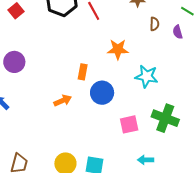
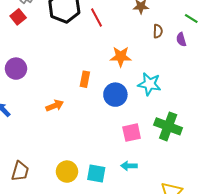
blue circle: (102, 93) -> (115, 95), moved
orange arrow: (63, 101) -> (55, 106), moved
cyan arrow: (146, 160) -> (129, 166), moved

